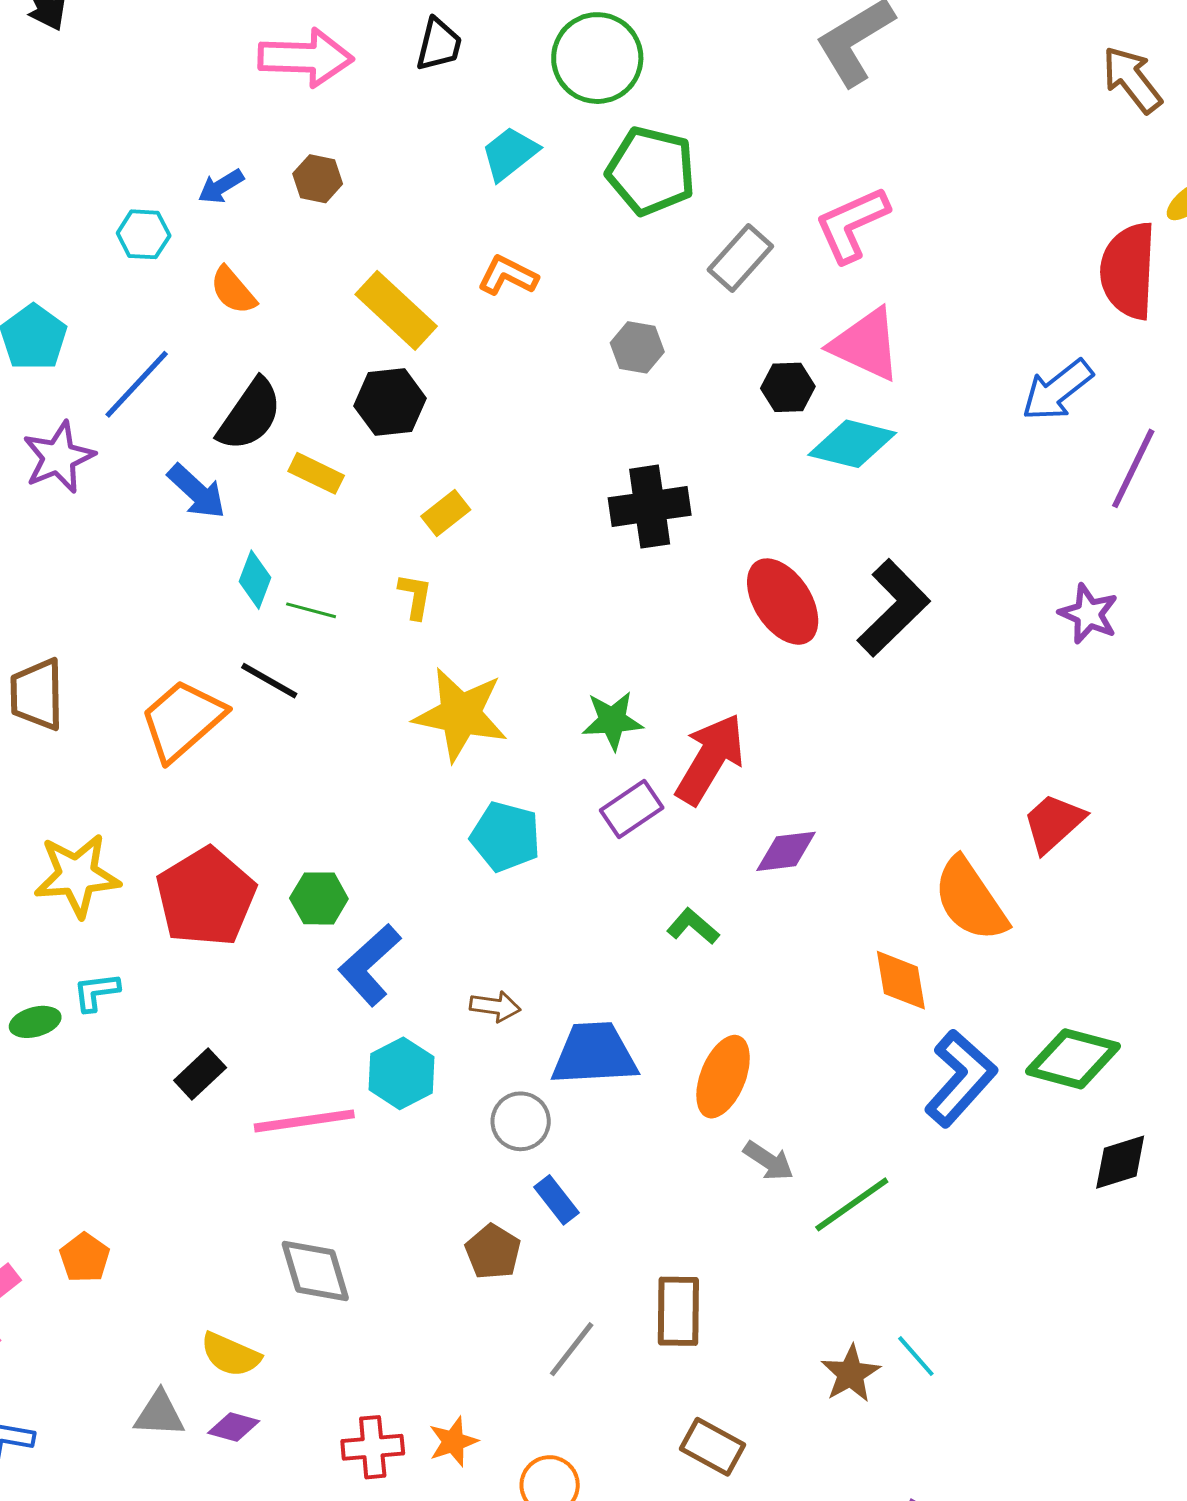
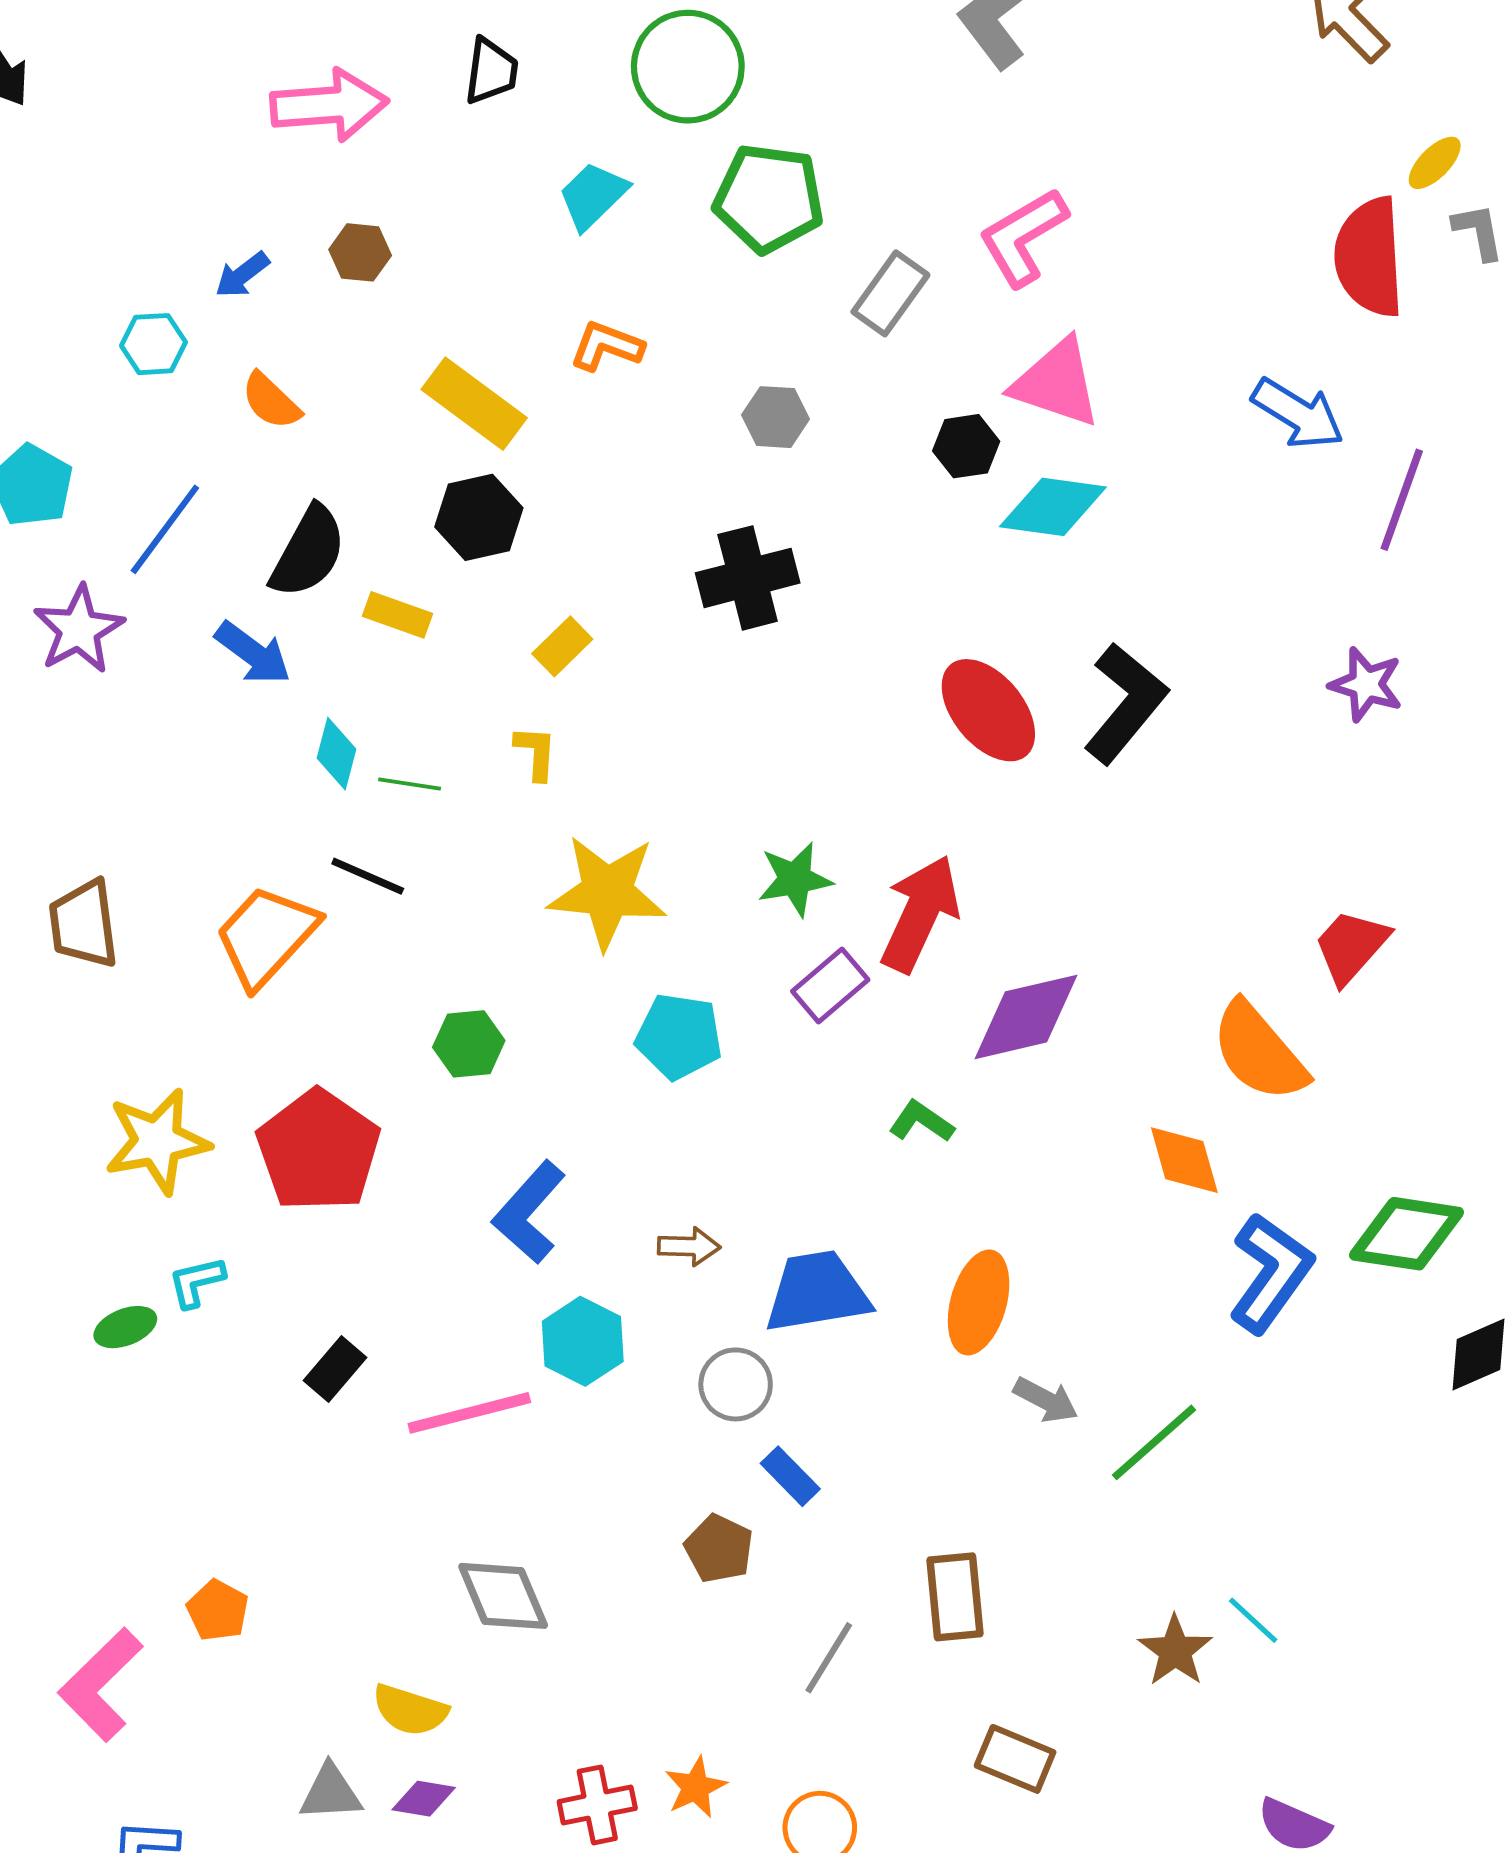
blue arrow: (1057, 390) -> (1298, 414), turned -104
black cross: (650, 507) -> (748, 578), moved
purple diamond: (786, 851) -> (1026, 1017), size x1.5
green hexagon: (319, 898) -> (469, 1044), moved

